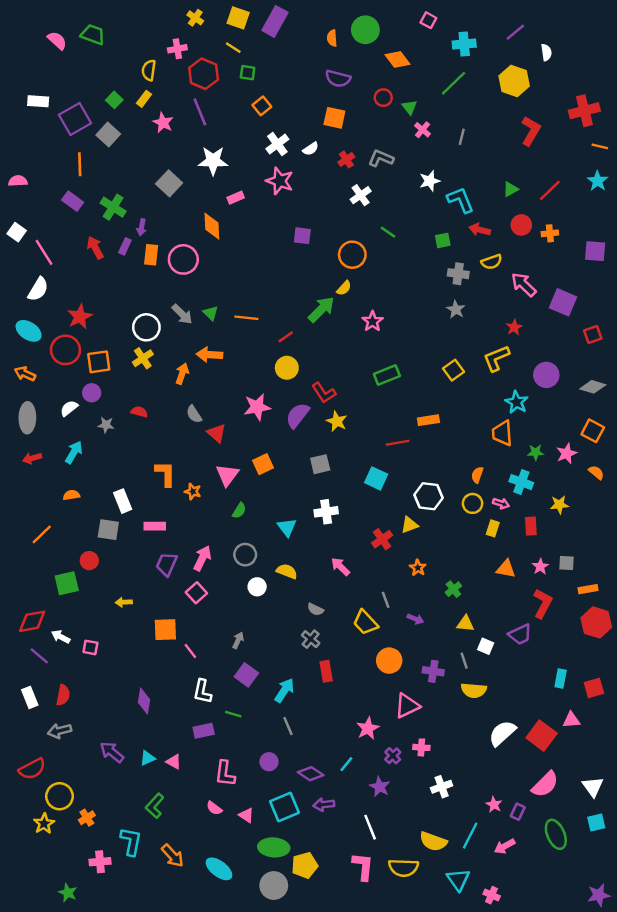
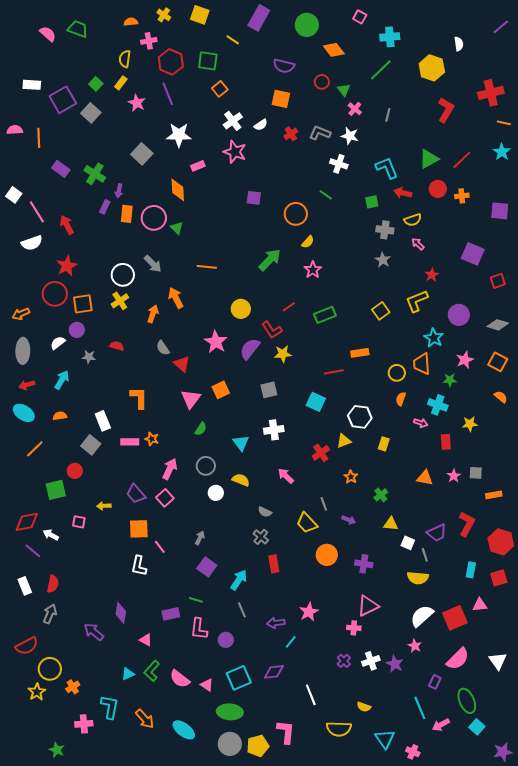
purple rectangle: (275, 21) -> (259, 18), moved
purple line: (515, 32) -> (501, 27), moved
orange semicircle: (332, 38) -> (131, 22), moved, turned 88
yellow line: (233, 48) -> (233, 40), moved
green square: (248, 73) -> (208, 61), size x1.5
orange line: (80, 164) -> (39, 138), moved
pink semicircle: (18, 181) -> (15, 130), moved
white star: (430, 181) -> (350, 136), moved, turned 30
green triangle: (511, 189) -> (429, 159), size x1.5
white cross: (361, 195) -> (339, 164), moved, turned -36
red arrow: (95, 248) -> (67, 225), moved
pink arrow: (524, 284) -> (418, 244), moved, size x0.6
yellow semicircle: (344, 288) -> (308, 242), moved
white semicircle: (38, 289) -> (32, 243), turned 40
green triangle: (211, 313) -> (177, 228), moved
cyan ellipse: (29, 331) -> (24, 413), moved
red line: (286, 337) -> (289, 307), moved
orange arrow: (209, 355) -> (176, 298), turned 60
orange arrow: (25, 374) -> (21, 314), turned -48
pink star: (257, 407) -> (216, 342), turned -30
yellow star: (337, 421) -> (283, 354), turned -30
pink star: (567, 453) -> (465, 360), moved
orange star: (193, 492) -> (152, 439), moved
yellow circle: (473, 503) -> (397, 373), moved
yellow rectangle: (493, 528) -> (384, 444), moved
gray square: (108, 530) -> (91, 445), turned 30
purple trapezoid: (167, 564) -> (136, 494), moved, turned -65
red L-shape: (543, 603) -> (467, 524), moved
red hexagon: (596, 622) -> (501, 542), moved
pink square: (90, 647) -> (79, 522), moved
gray line: (464, 661) -> (425, 555), moved
yellow semicircle: (474, 690) -> (418, 578), moved
white L-shape: (202, 692) -> (139, 566), moved
purple diamond: (144, 701) -> (121, 613), moved
pink triangle: (407, 706) -> (368, 606), moved
gray arrow: (60, 731) -> (50, 614), turned 126
red square: (542, 736) -> (455, 618), turned 30
purple cross: (393, 756) -> (344, 661), moved
cyan triangle: (148, 758) -> (128, 674), moved
pink L-shape: (225, 774) -> (199, 629), moved
purple diamond: (311, 774) -> (274, 672), moved, turned -40
purple star: (380, 787) -> (395, 664), moved
purple arrow: (324, 805) -> (276, 623), moved
pink star: (494, 805) -> (415, 646), moved
green L-shape: (155, 806) -> (152, 671), moved
pink semicircle: (214, 808) -> (180, 679), size x1.5
cyan square: (596, 822) -> (477, 727), moved, turned -35
cyan line: (470, 836) -> (420, 708), moved, turned -50
yellow semicircle: (433, 841) -> (364, 707), size x0.6
pink arrow: (505, 846) -> (441, 725), moved
yellow pentagon: (305, 865) -> (258, 746), moved
pink L-shape: (363, 866) -> (286, 732), moved

